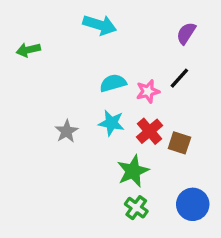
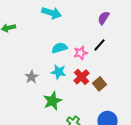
brown square: (179, 143) -> (100, 84), turned 32
green star: (133, 171) -> (53, 101), moved

